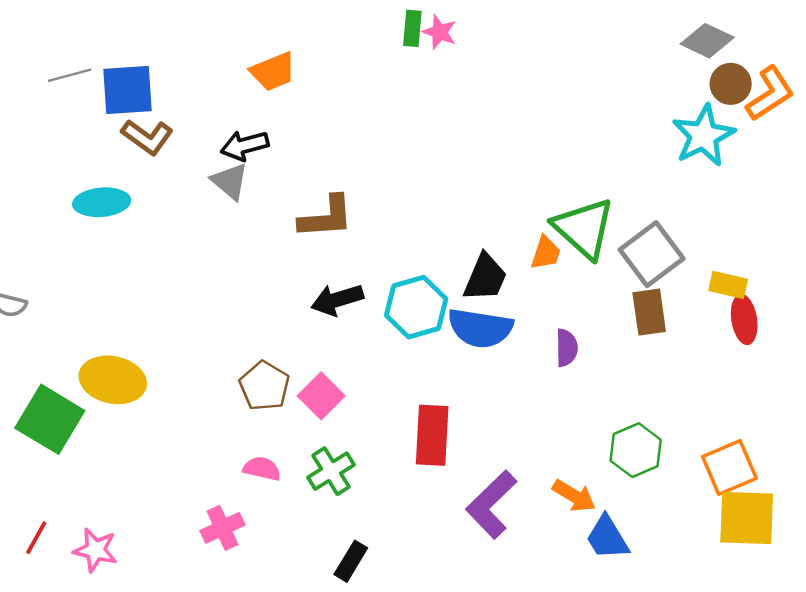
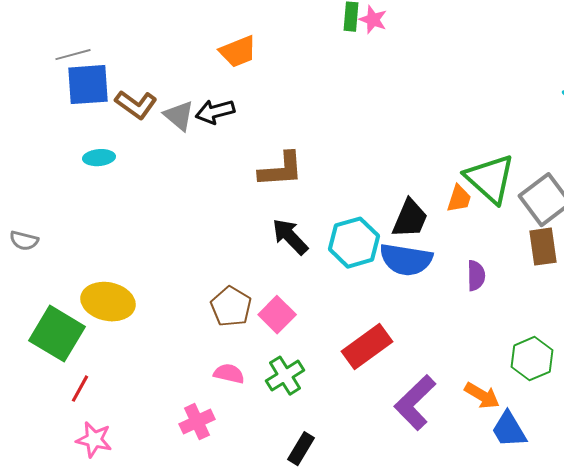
blue square: (128, 90) -> (88, 85), moved
gray triangle: (230, 181) -> (179, 116), moved
cyan ellipse: (102, 202) -> (99, 158), size x0.7
black arrow: (337, 300) -> (290, 237), turned 63
red rectangle: (432, 435) -> (367, 347), turned 51
red line: (36, 538) -> (80, 389), moved

